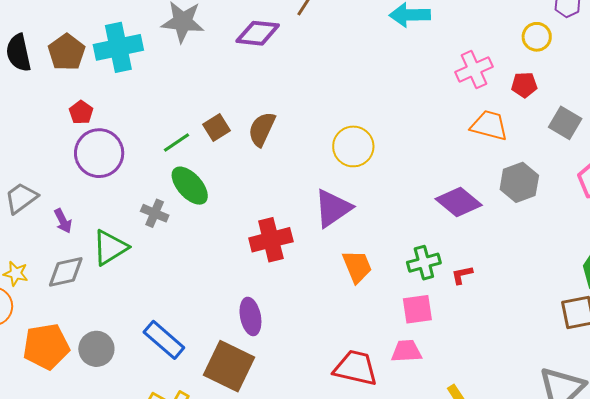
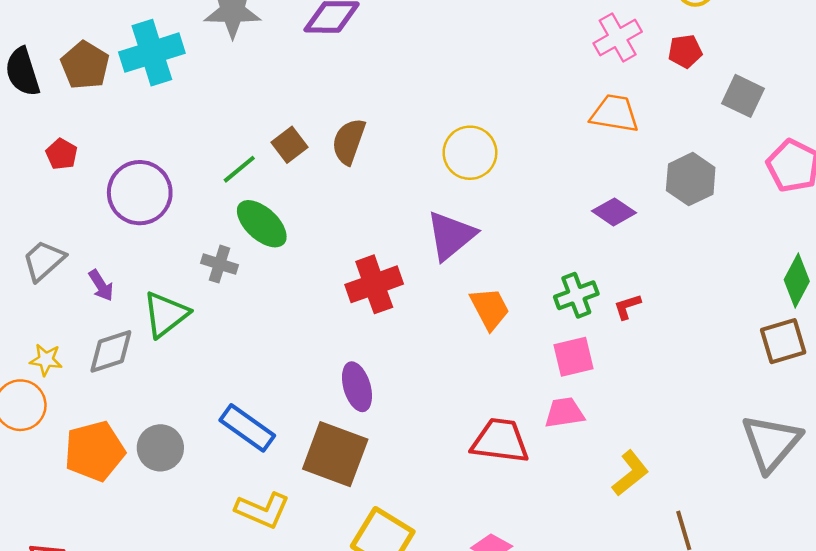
red pentagon: (81, 112) -> (62, 154), moved
orange trapezoid: (489, 125) -> (615, 114), moved
purple diamond: (459, 202) -> (614, 212), size x0.7

